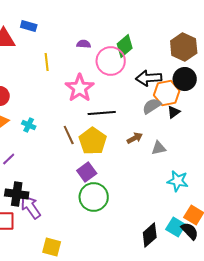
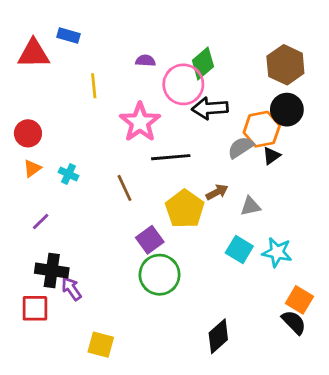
black arrow: (149, 78) -> (210, 108), moved
yellow pentagon: (93, 141) -> (185, 209), moved
purple arrow: (31, 207) -> (71, 289), size x0.7
cyan square: (176, 227) -> (239, 250), moved
black diamond: (150, 235) -> (218, 336), moved

